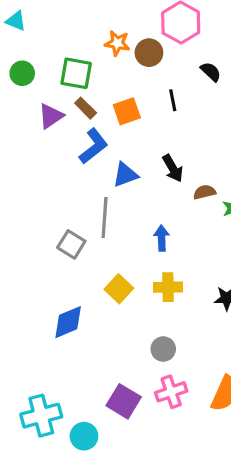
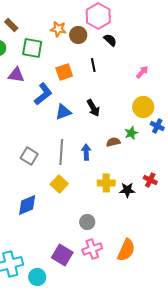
black semicircle: (211, 72) -> (110, 40), moved
brown rectangle: (86, 108) -> (11, 25), moved
purple triangle: (51, 116) -> (16, 75), turned 42
brown semicircle: (204, 192) -> (113, 142), moved
gray line: (105, 217) -> (61, 152), moved
yellow cross: (168, 287) -> (106, 183), moved

